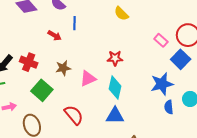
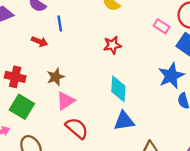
red star: (115, 58) -> (112, 45), moved
pink triangle: (88, 79) -> (66, 101), moved
green square: (42, 90) -> (22, 107), moved

